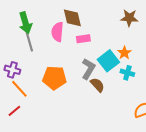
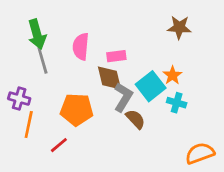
brown diamond: (72, 18) -> (109, 78), moved
orange line: (19, 89) -> (29, 125), turned 54
red line: (14, 111) -> (59, 145), moved

